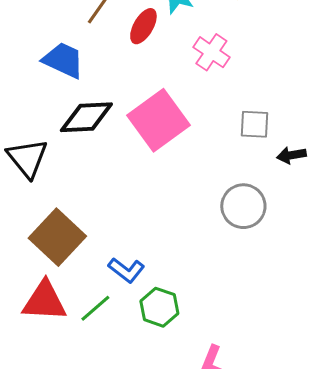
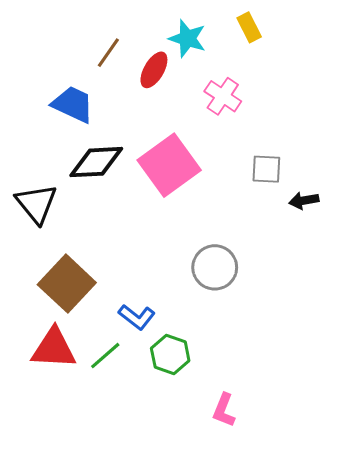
gray circle: (243, 206) -> (215, 267), moved

